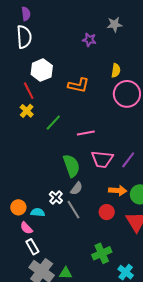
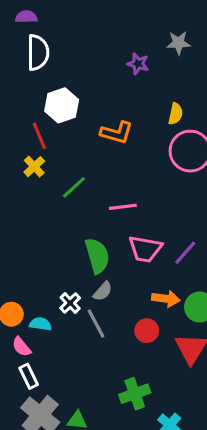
purple semicircle: (26, 14) -> (26, 17), moved, turned -88

